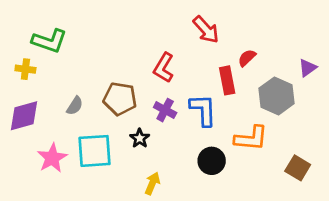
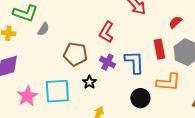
red semicircle: (247, 58) -> (175, 22), moved
red rectangle: (227, 80) -> (159, 49), moved
gray semicircle: (75, 106) -> (43, 29), moved

